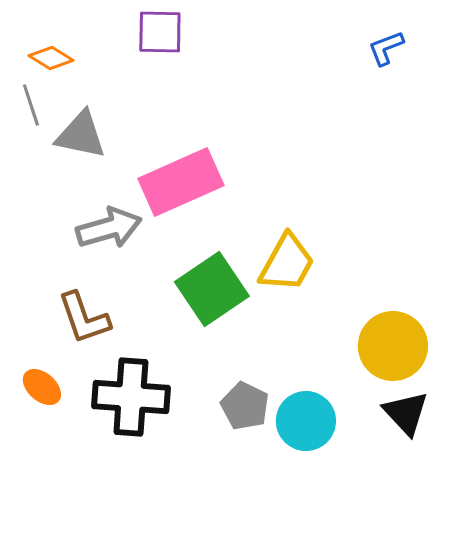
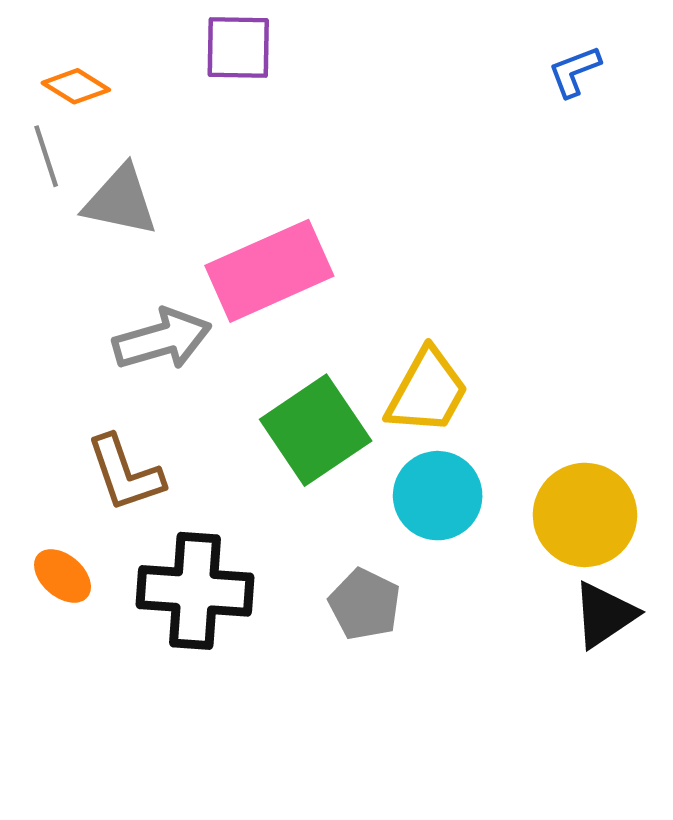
black triangle: (406, 413) -> (604, 615), turned 39
cyan circle: (306, 421) -> (438, 496), moved

